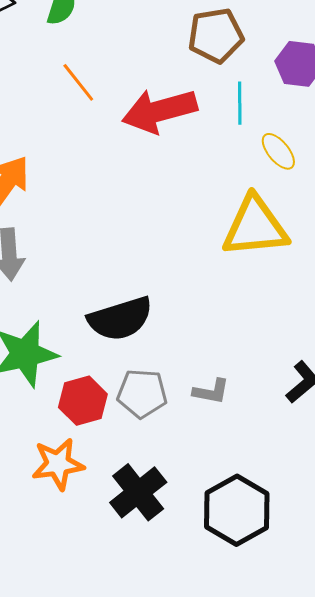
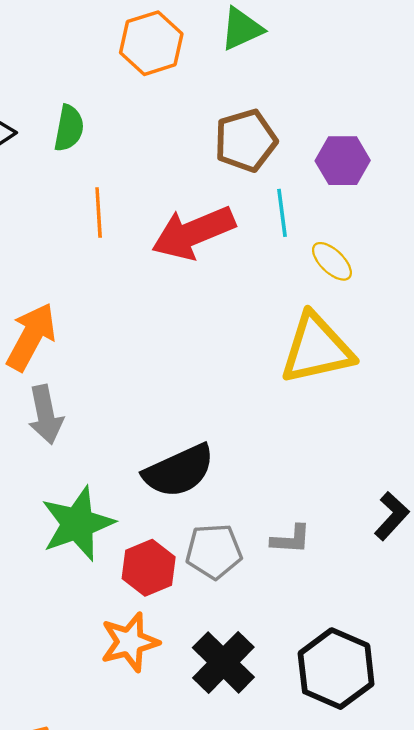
orange line: (78, 82) -> (99, 212), turned 42

